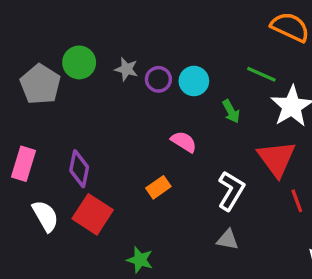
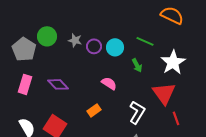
green line: (261, 74) -> (145, 41), moved
pink rectangle: (23, 164) -> (25, 84), moved
purple diamond: (79, 169) -> (58, 84), moved, turned -55

